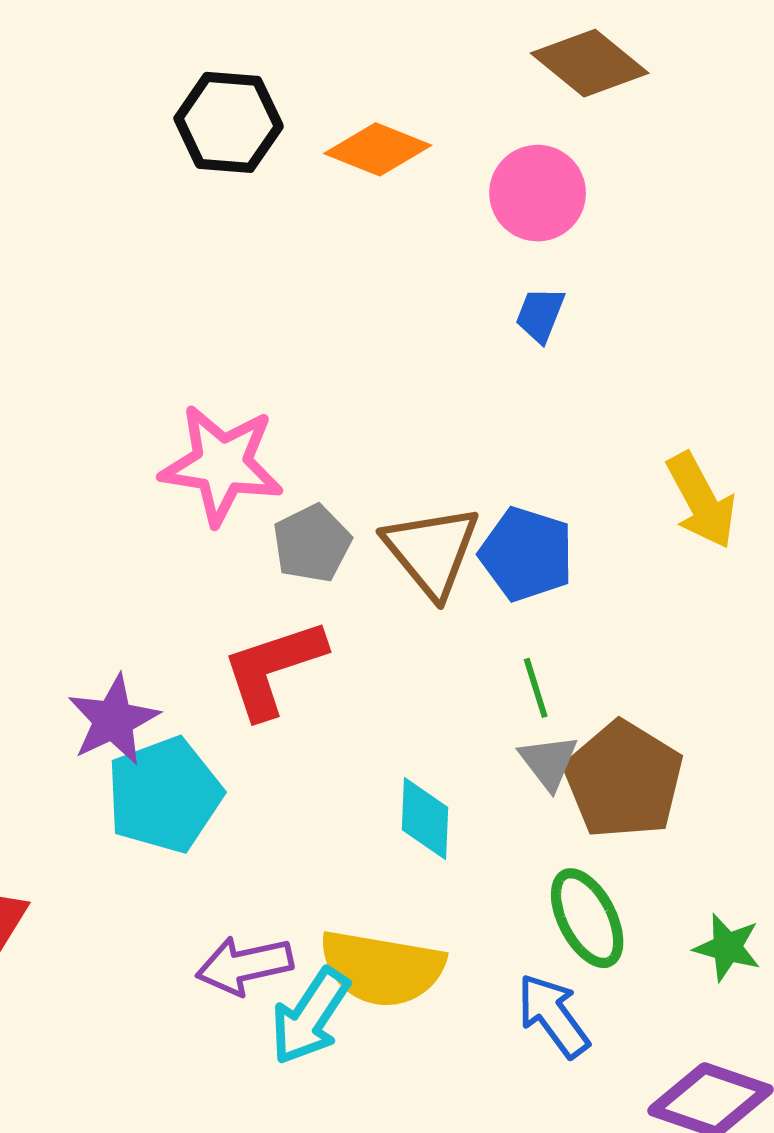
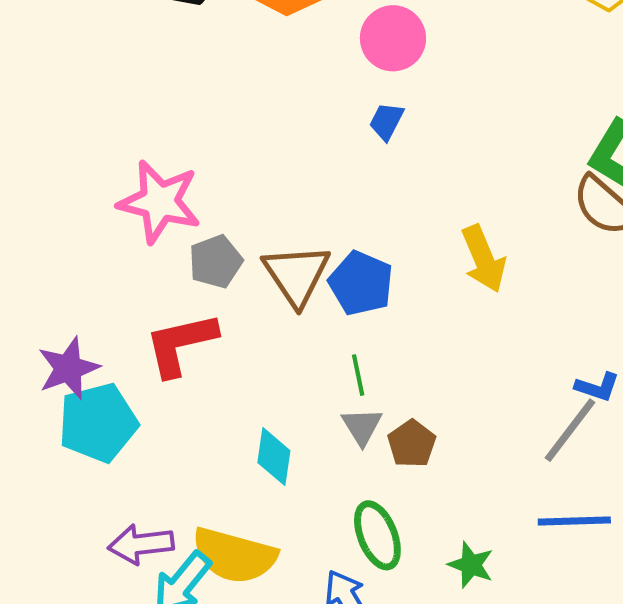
brown pentagon: (624, 780) -> (412, 444), size x0.6

